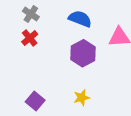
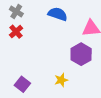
purple hexagon: (83, 53) -> (81, 54), moved

